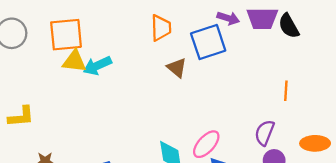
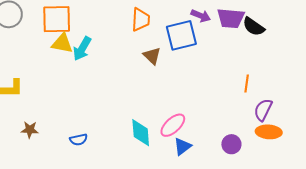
black semicircle: (289, 26) -> (254, 27), turned -30
cyan arrow: (97, 66) -> (82, 49), turned -40
purple semicircle: (265, 133) -> (263, 110), moved

